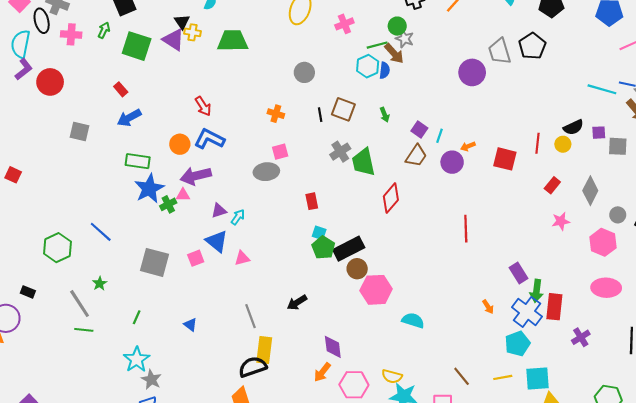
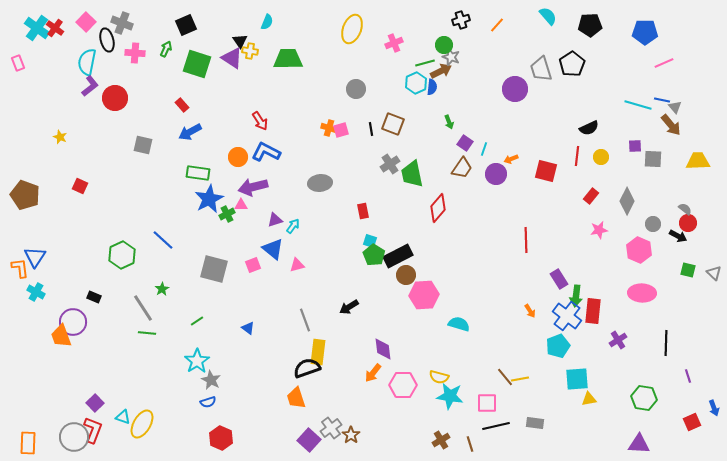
brown arrow: (394, 53) -> (441, 71), turned -75
green arrow: (385, 115) -> (449, 122), moved
black semicircle: (573, 127) -> (589, 128), moved
pink square: (280, 152) -> (341, 130), moved
red line: (466, 229) -> (526, 240), moved
green line: (137, 317) -> (197, 321), turned 32
yellow line: (503, 377) -> (520, 379), moved

